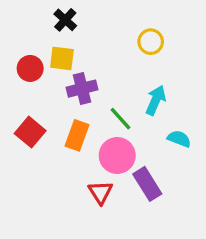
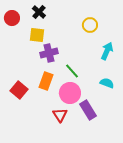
red circle: (30, 68) -> (12, 18), moved
cyan arrow: (156, 100) -> (107, 51), moved
red square: (30, 132) -> (19, 90), moved

